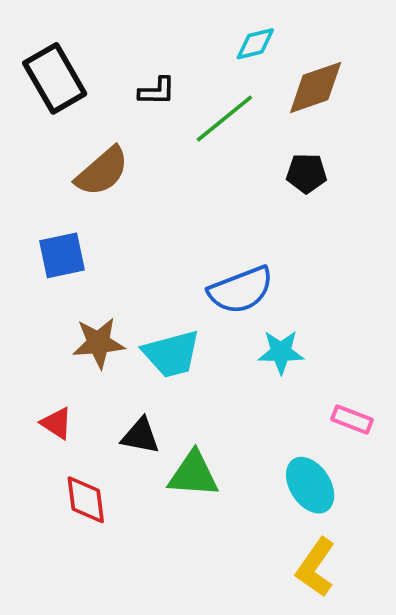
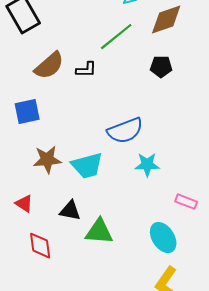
black L-shape: (157, 91) -> (86, 70), moved

